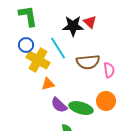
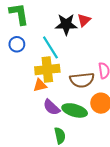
red triangle: (90, 22) -> (84, 20), turned 32
yellow cross: (38, 60) -> (47, 69), moved, turned -35
brown semicircle: (88, 62) -> (82, 80), moved

